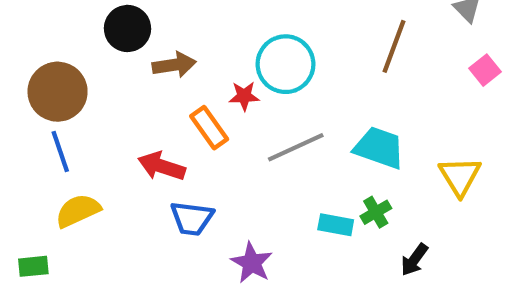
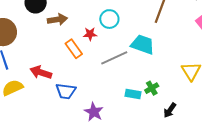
cyan circle: (286, 64) -> (109, 19), size x0.7
cyan trapezoid: (379, 148) -> (143, 44), moved
red arrow: (162, 166) -> (41, 72), moved

